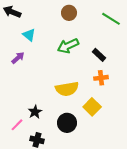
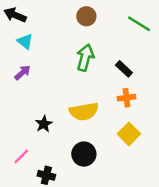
cyan triangle: (29, 35) -> (25, 41), moved
green arrow: (68, 46) -> (85, 58), turned 130
yellow square: (92, 107) -> (129, 134), moved
black star: (35, 112) -> (44, 124), moved

